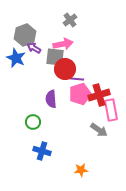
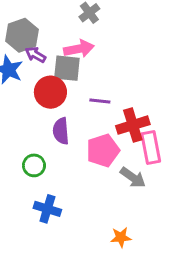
red circle: (65, 69) -> (50, 92), moved
pink pentagon: (80, 94) -> (103, 150), moved
orange star: (81, 170) -> (121, 237), moved

